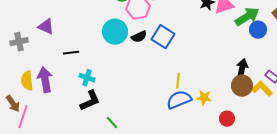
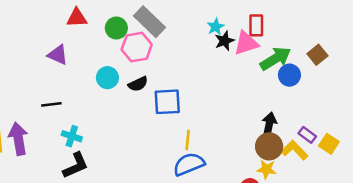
purple triangle: (46, 27) -> (58, 55), moved
cyan circle: (115, 32) -> (107, 78), size x0.7
blue square: (163, 37) -> (167, 102), moved, turned -35
yellow star: (204, 98) -> (267, 169), moved

